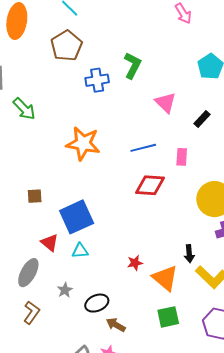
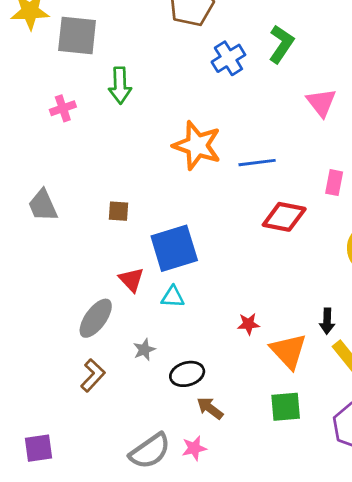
blue cross: (97, 80) -> (228, 58), turned -30
green arrow: (24, 109) -> (120, 85), turned 35
blue line: (143, 148) -> (257, 163), moved

